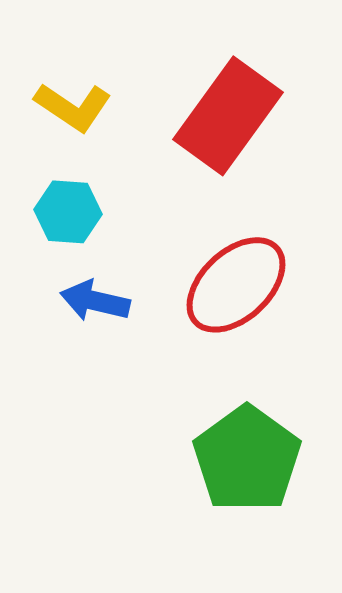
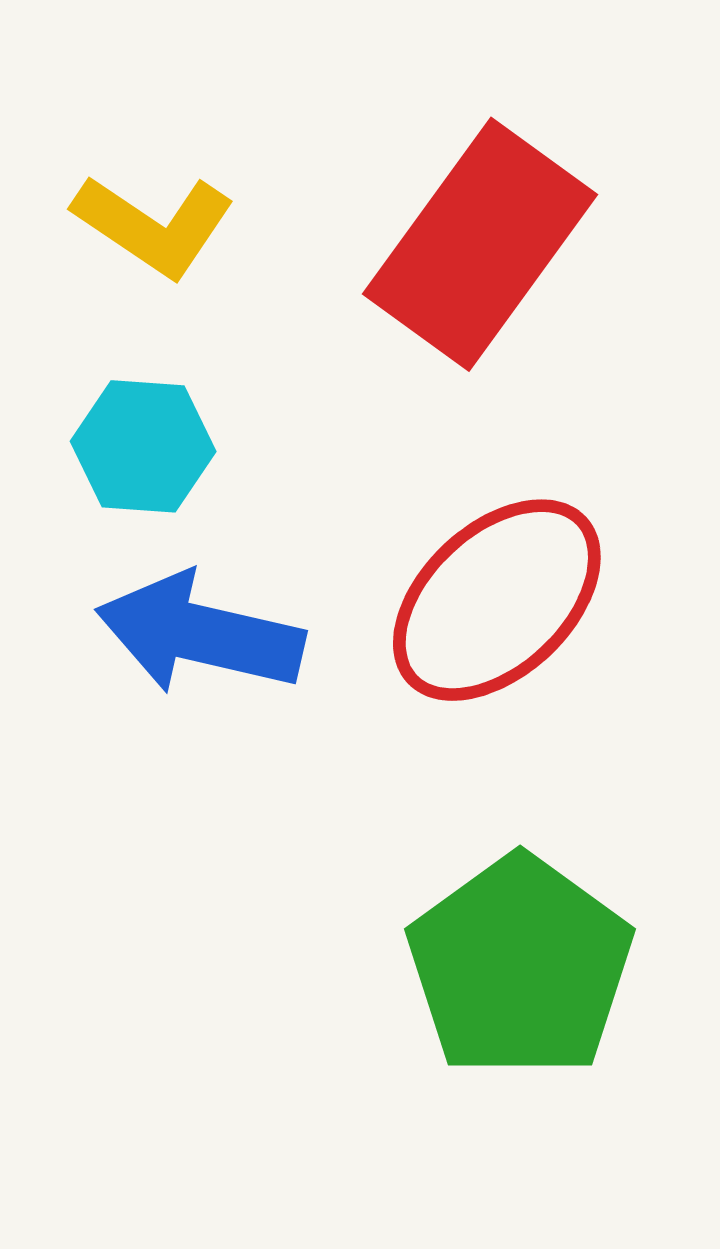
blue arrow: (95, 301) -> (200, 634), size x1.4

